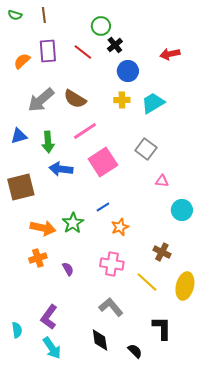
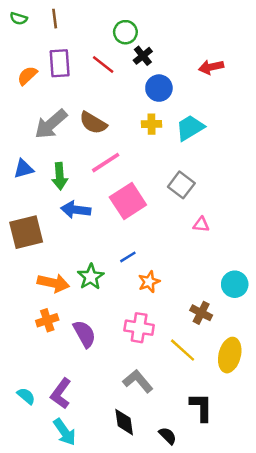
cyan circle: (182, 210) -> (235, 284), moved
purple semicircle: (68, 269) -> (84, 334), size x1.6
cyan semicircle: (17, 330) -> (26, 396), moved, turned -42

